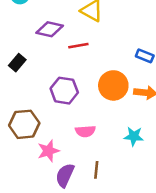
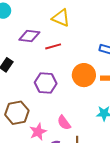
pink semicircle: (85, 131) -> (64, 123), moved, turned 63

